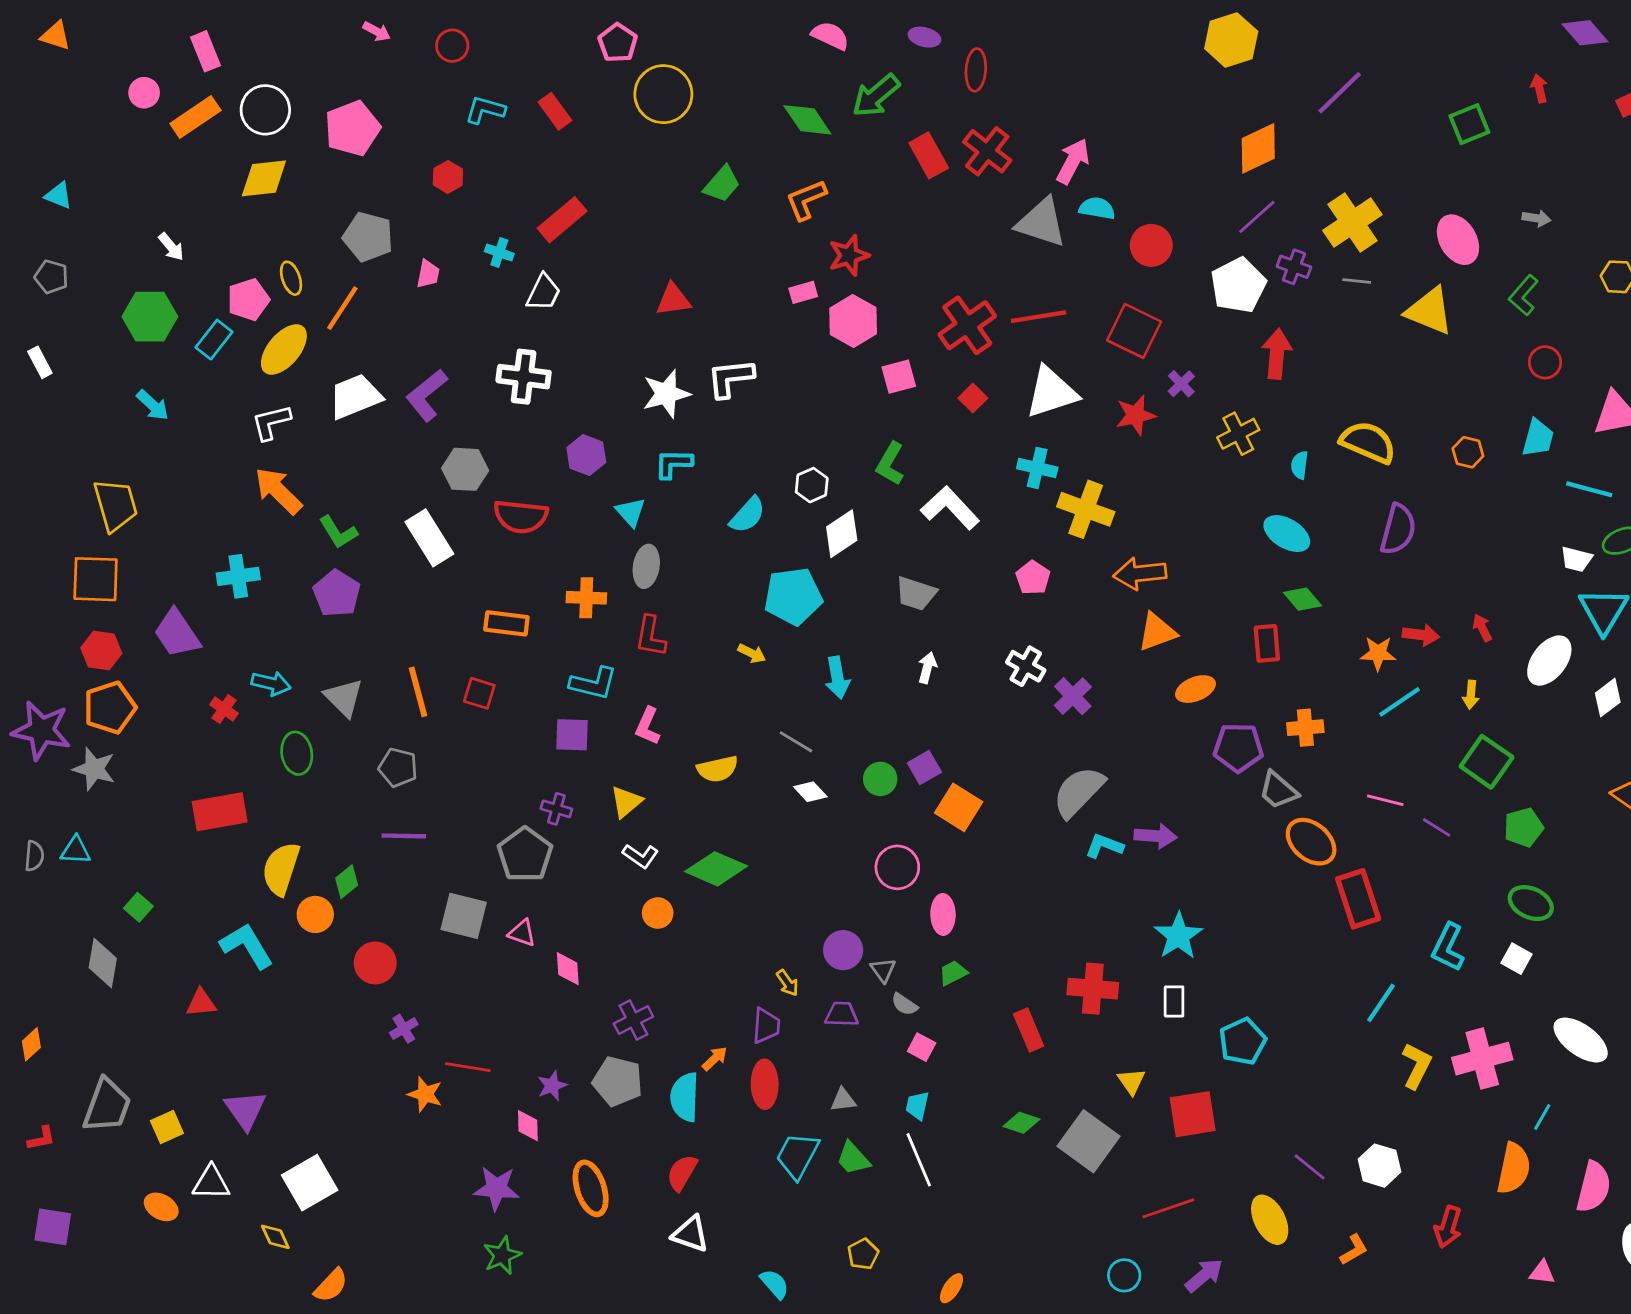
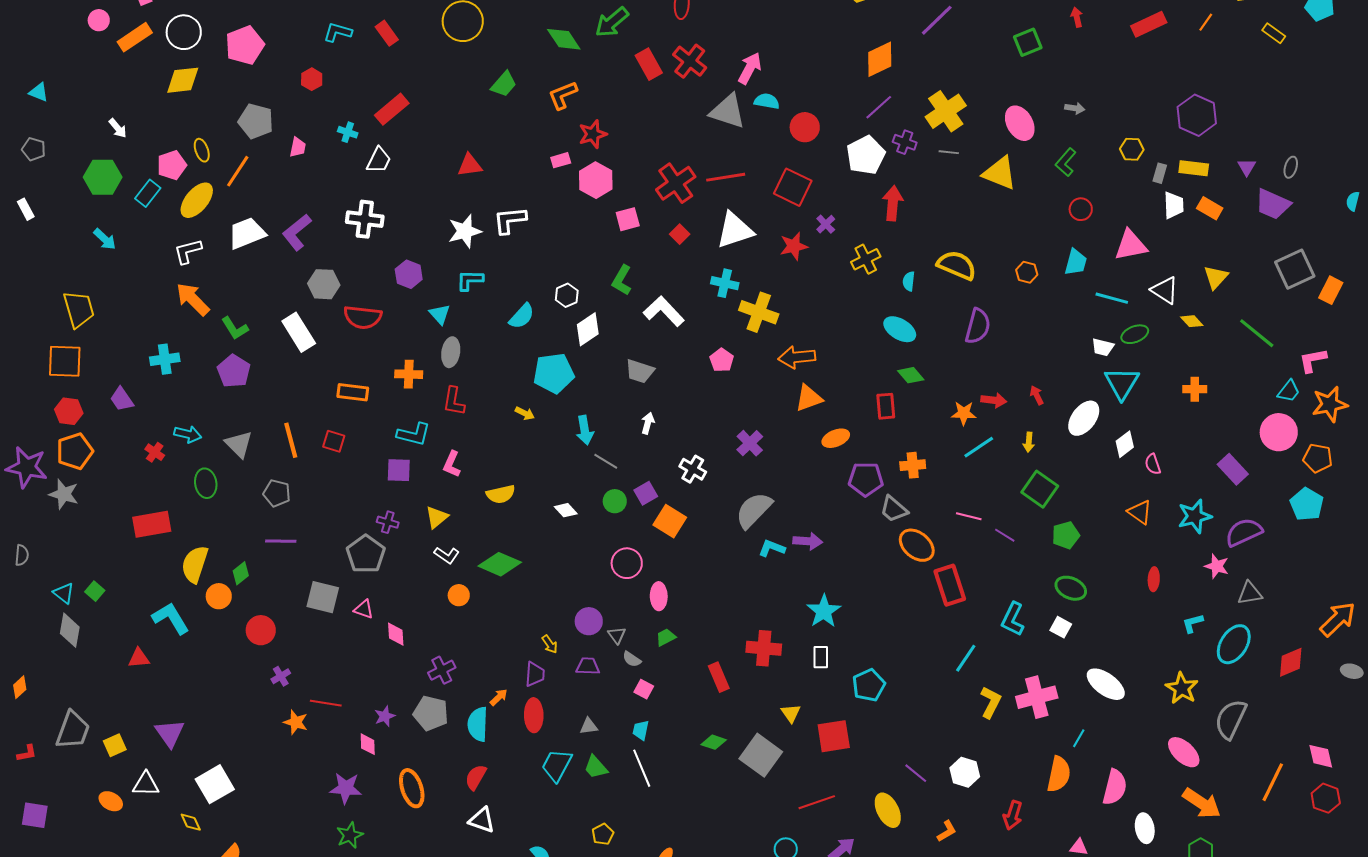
purple trapezoid: (177, 633) -> (122, 399), size x0.7
white cross: (1026, 666) -> (693, 469), moved
gray line: (796, 742) -> (606, 461), moved
cyan triangle: (76, 850) -> (64, 593), moved, turned 35

